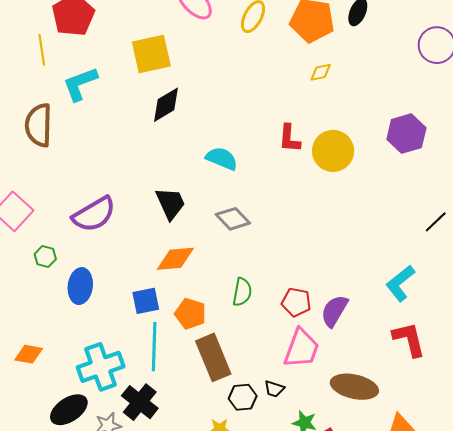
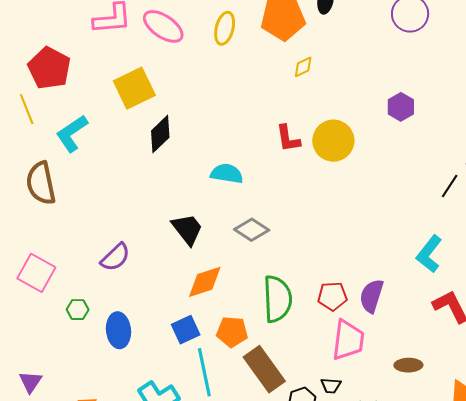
purple hexagon: (406, 134) -> (401, 107), size x0.7
purple semicircle: (94, 214) -> (115, 257), size x0.7
green semicircle: (242, 292) -> (277, 299), size x1.6
brown ellipse: (354, 387) -> (408, 365), size x0.6

